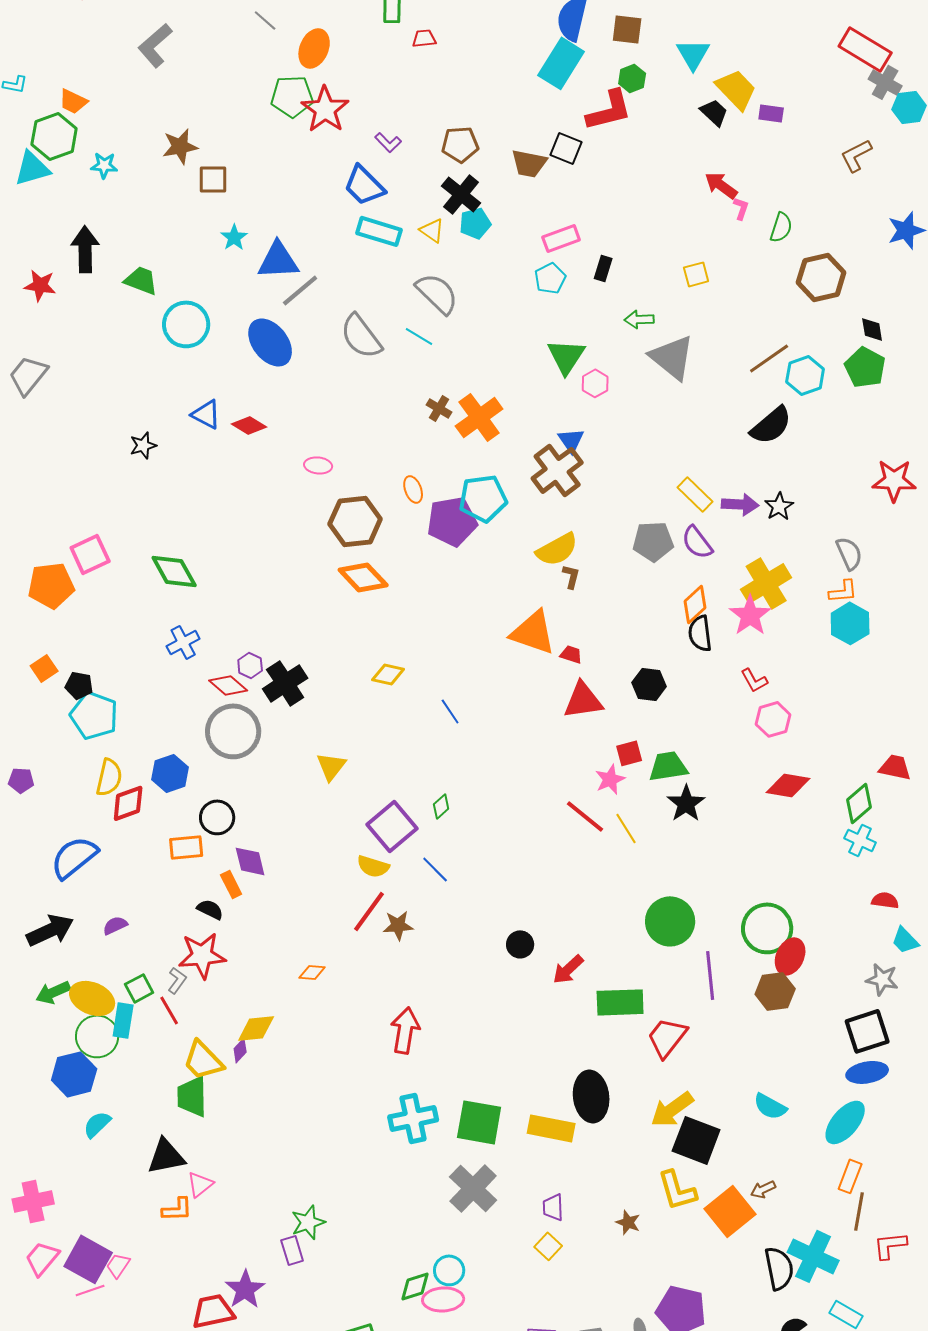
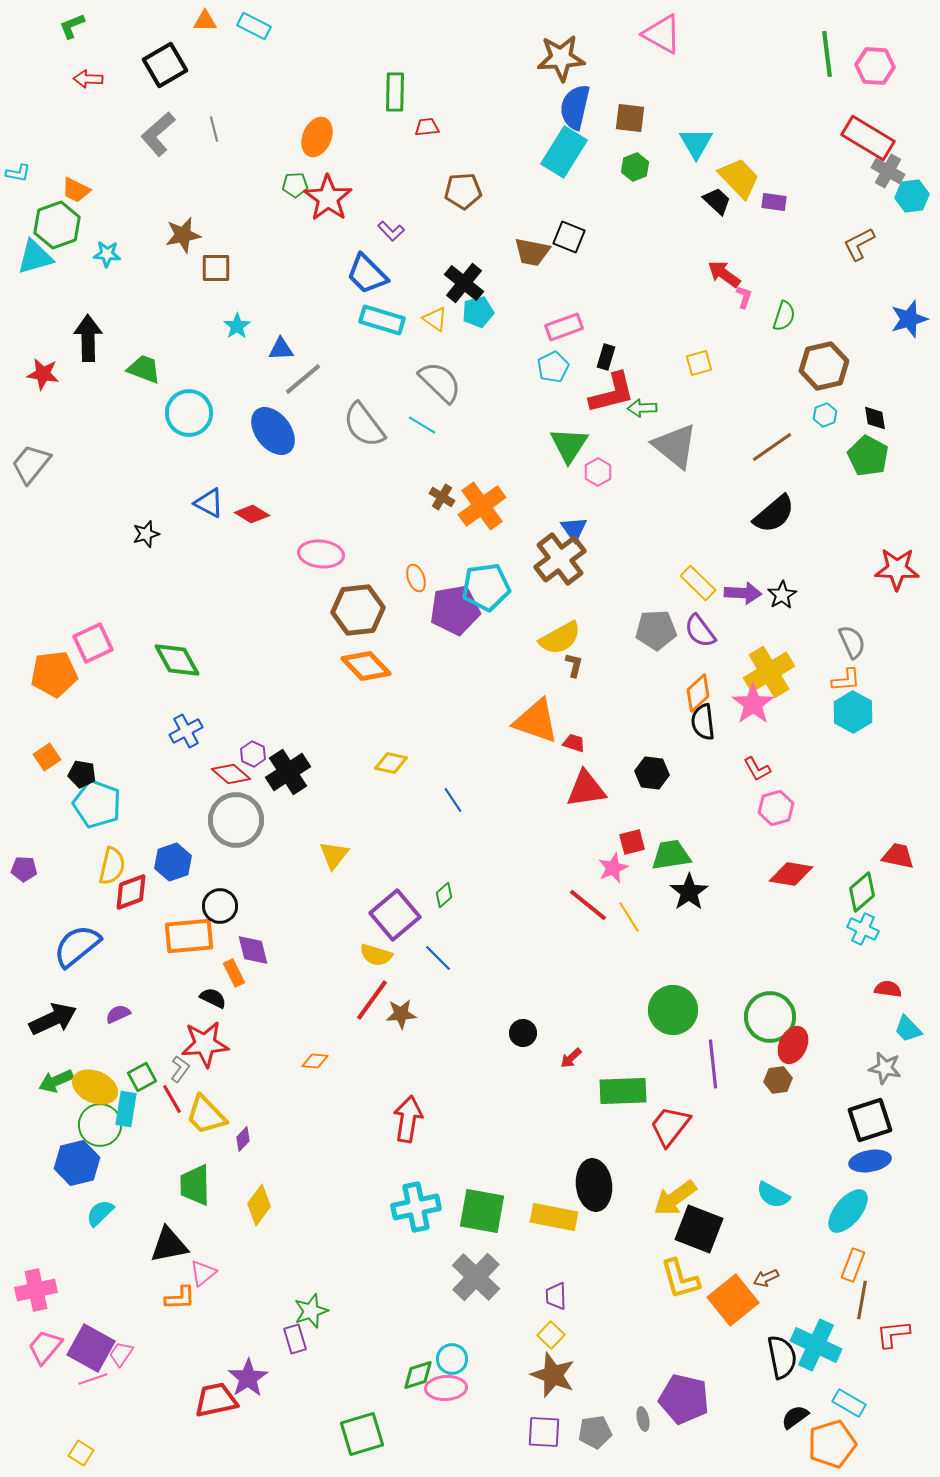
gray line: (265, 20) -> (214, 129), moved, turned 35
green pentagon: (292, 96) -> (295, 185), size x0.6
red L-shape: (609, 110) -> (612, 393), moved
brown pentagon: (460, 144) -> (463, 191), moved
blue triangle: (278, 260) -> (281, 349), size x0.6
cyan hexagon: (805, 375) -> (825, 415), moved, size x0.6
pink ellipse: (318, 465) -> (321, 554), size x1.6
orange rectangle: (186, 847) -> (189, 936), size x1.4
red arrow: (568, 969) -> (571, 1058), size x0.7
brown hexagon: (775, 991) -> (778, 1080), size x0.7
yellow diamond: (256, 1028) -> (259, 1205), moved, turned -48
yellow trapezoid: (203, 1060) -> (206, 1115), moved
brown star: (628, 1222) -> (553, 1375), moved, size x1.8

